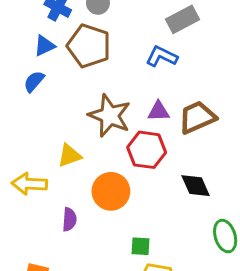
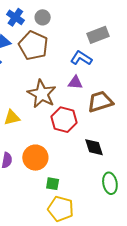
purple triangle: (159, 111) -> (75, 83), moved
orange circle: (111, 191) -> (35, 158), moved

